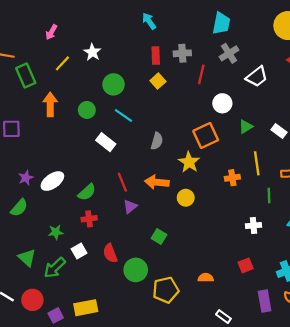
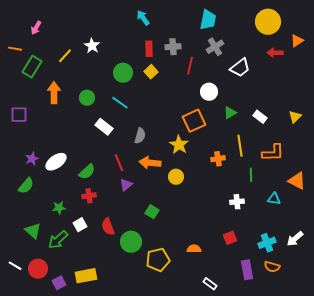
pink arrow: (51, 32) -> (36, 28), moved
green rectangle: (26, 76) -> (32, 67), turned 55
green circle: (114, 84) -> (123, 73), moved
gray semicircle: (157, 141) -> (140, 136), moved

